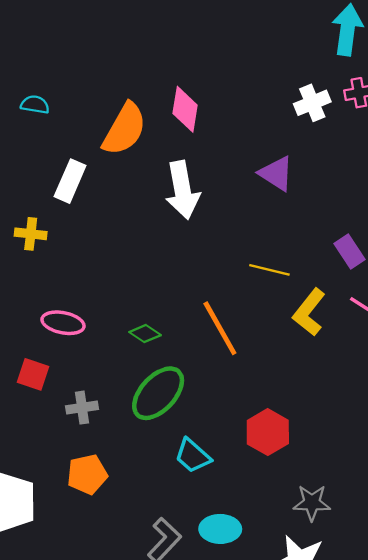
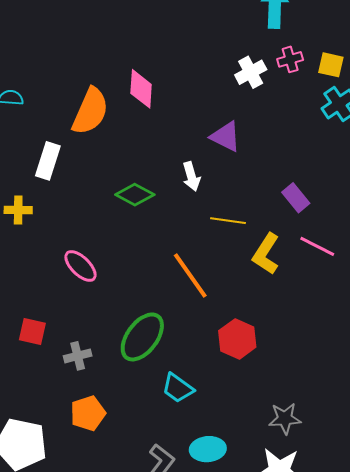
white arrow: (183, 190) -> (191, 176), moved, size x0.6
pink ellipse: (63, 323) -> (80, 266), moved, turned 39
green diamond: (145, 334) -> (135, 195), moved, size x1.4
red hexagon: (268, 432) -> (237, 339), moved

